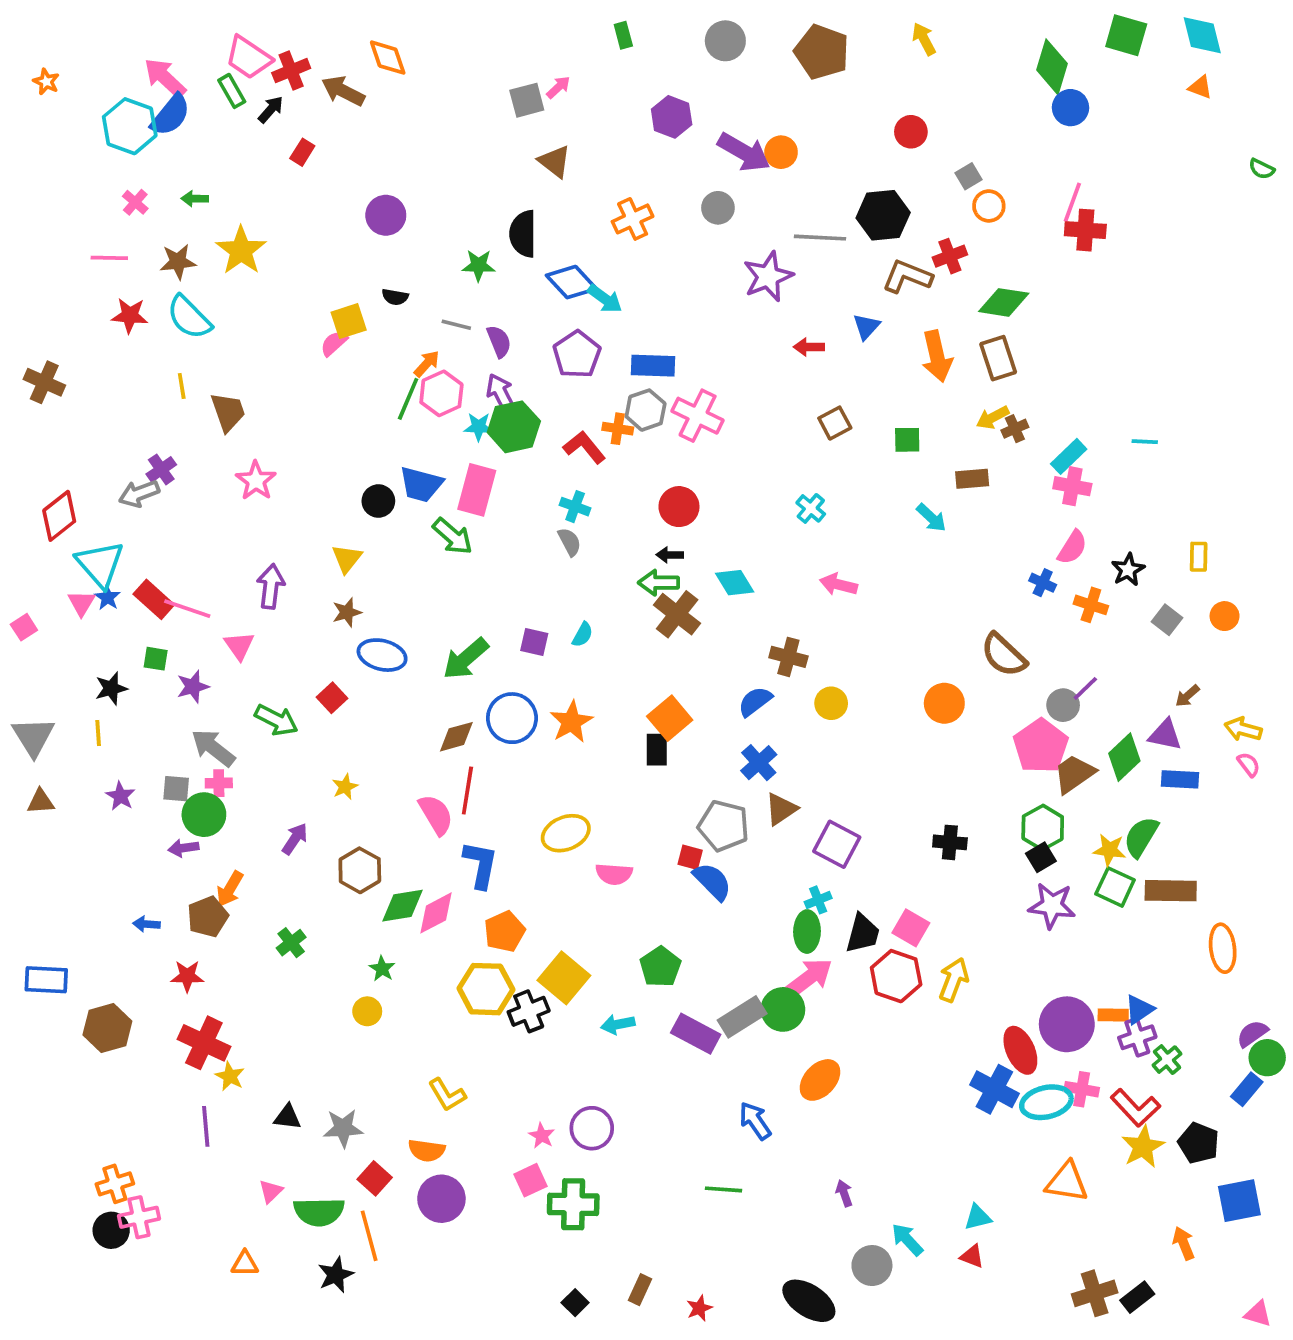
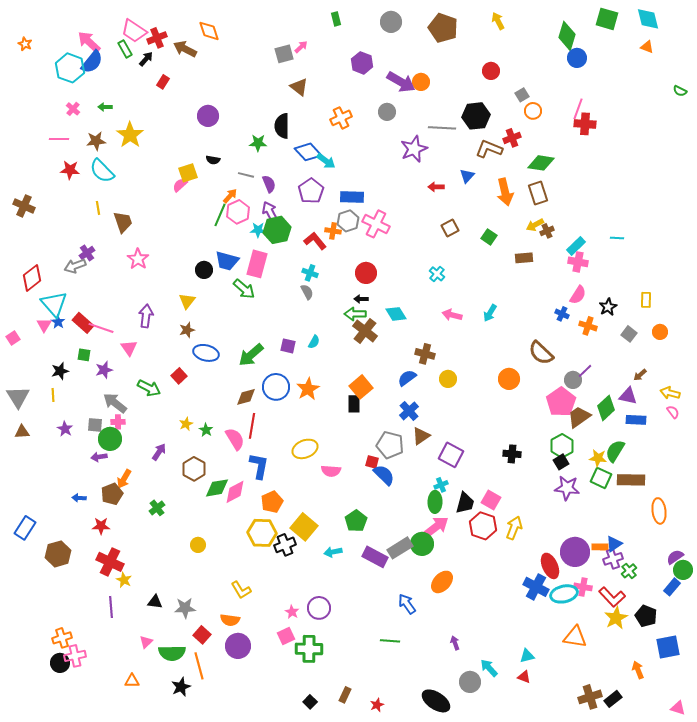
green square: (907, 440) -> (489, 237), turned 35
cyan arrow: (931, 518) -> (490, 313), moved, turned 78
green star: (382, 969) -> (206, 430), moved
blue rectangle: (46, 980) -> (25, 528), turned -60

